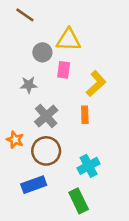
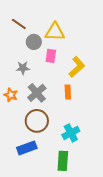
brown line: (25, 15) -> (19, 24), moved
orange star: (15, 140) -> (11, 95), moved
green rectangle: (79, 201) -> (63, 161), turned 30

